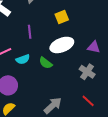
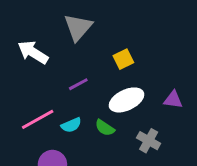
purple line: (30, 32) -> (78, 84), turned 72
gray cross: (87, 72) -> (149, 141), moved

